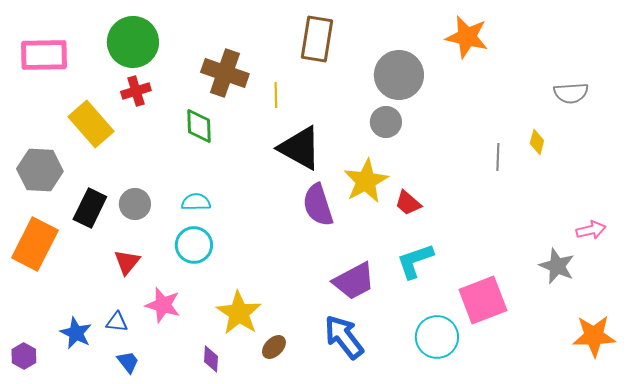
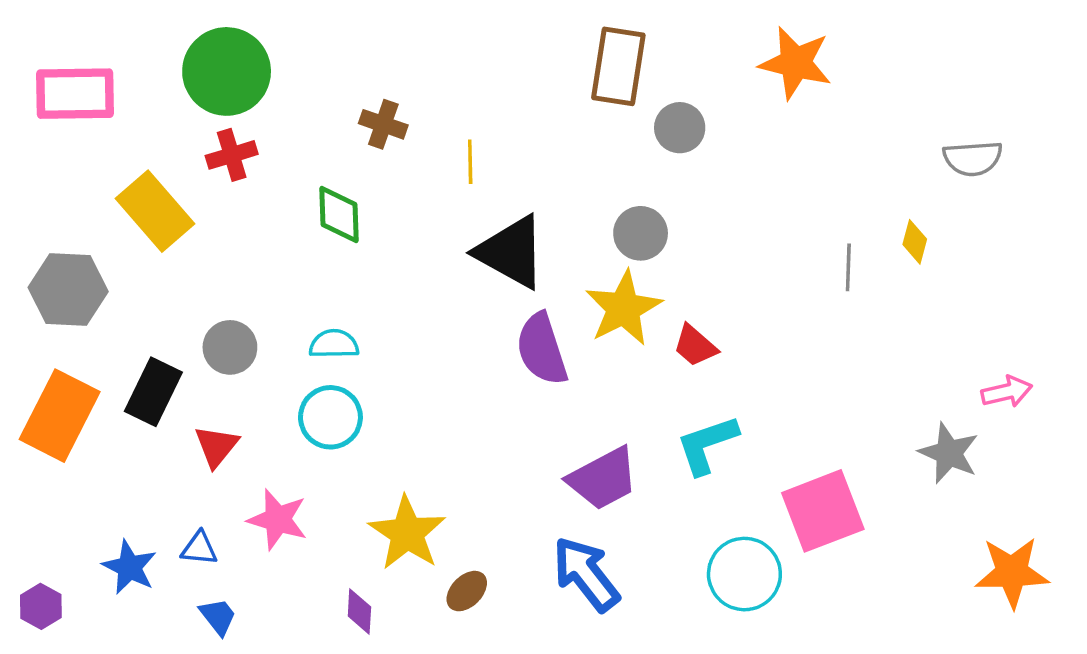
brown rectangle: (317, 39) -> (618, 66), moved
brown cross: (225, 73) -> (383, 124), size x0.6
gray circle: (399, 75) -> (680, 128), size x0.6
gray circle: (386, 122) -> (641, 233), moved
black rectangle: (90, 208) -> (153, 392), moved

